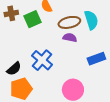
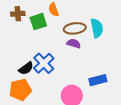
blue rectangle: (96, 59) -> (98, 80), moved
black semicircle: (14, 69) -> (26, 68), moved

